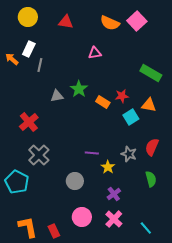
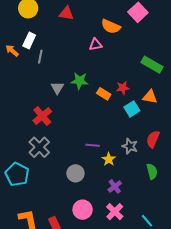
orange semicircle: (110, 23) -> (111, 26), moved
green star: (79, 89) -> (80, 81), turned -30
gray triangle: (57, 96) -> (57, 88), turned -48
red cross: (29, 122) -> (42, 116), moved

